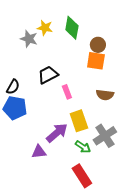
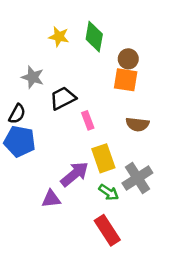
gray star: (29, 39) -> (33, 77), moved

